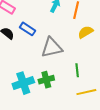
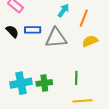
blue rectangle: (27, 29) -> (33, 30), turned -42
gray triangle: (52, 48) -> (56, 38), moved

